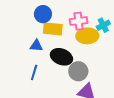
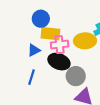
pink cross: (79, 21) -> (60, 45), moved
blue triangle: (36, 46) -> (34, 50), turned -32

